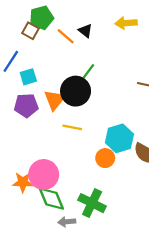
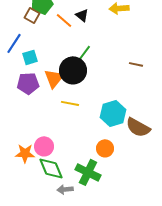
orange circle: (105, 158) -> (105, 148), moved
pink circle: (44, 175) -> (44, 146), size x0.7

